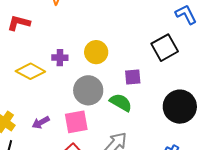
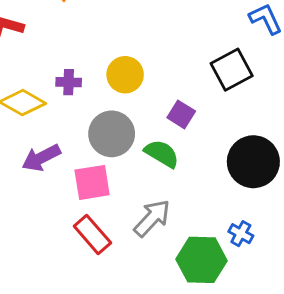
purple square: (133, 77) -> (181, 114), turned 36
purple arrow: (41, 122) -> (41, 158), moved, size x1.4

